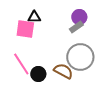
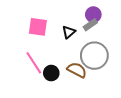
black triangle: (34, 17) -> (69, 32), moved, turned -40

